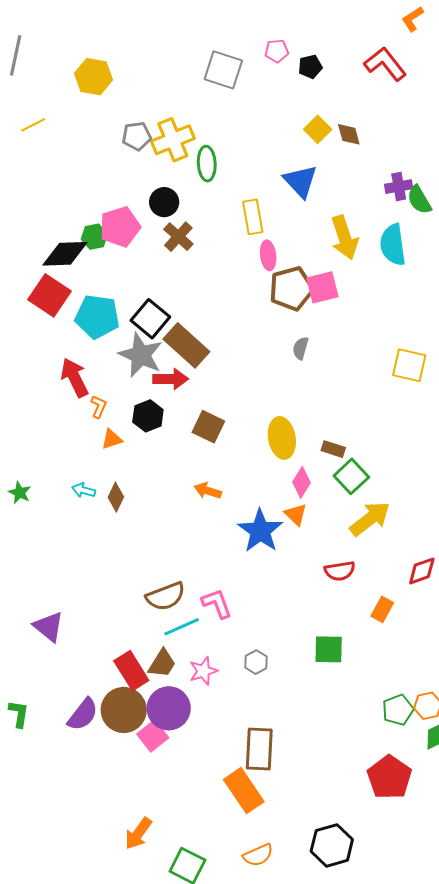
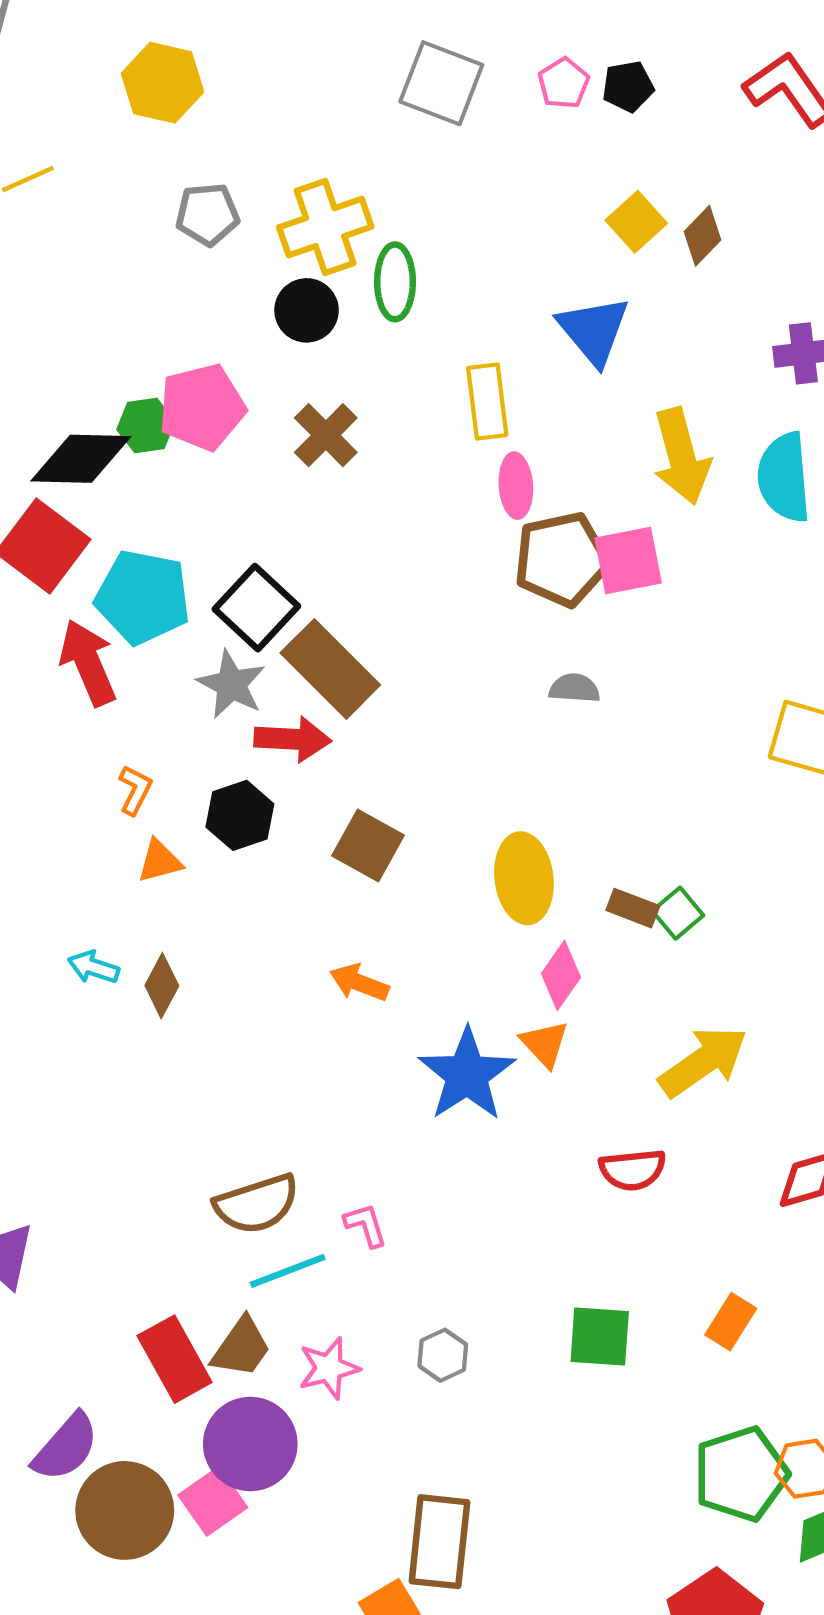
pink pentagon: (277, 51) -> (564, 83), moved, turned -30
brown diamond: (349, 134) -> (703, 236), turned 56
gray pentagon: (137, 136) -> (207, 214), moved
black circle: (164, 202) -> (307, 310), moved
gray semicircle: (301, 348) -> (574, 688), turned 75
gray star: (141, 355) -> (231, 684), size x0.7
red arrow: (74, 378) -> (88, 663), moved
green square: (351, 476) -> (678, 913), moved, size x0.7
pink L-shape: (217, 603) -> (366, 1225), size x0.7
orange rectangle: (382, 609) -> (731, 1322), moved
brown circle: (124, 710) -> (125, 1510), moved
green pentagon: (398, 710) -> (741, 1474), size x1.4

